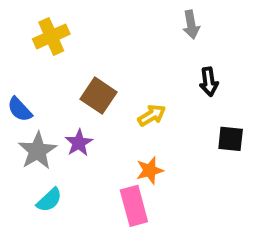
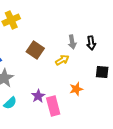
gray arrow: (191, 25) -> (72, 42), moved
purple star: (79, 143) -> (38, 96), moved
orange star: (150, 170) -> (76, 89), moved

